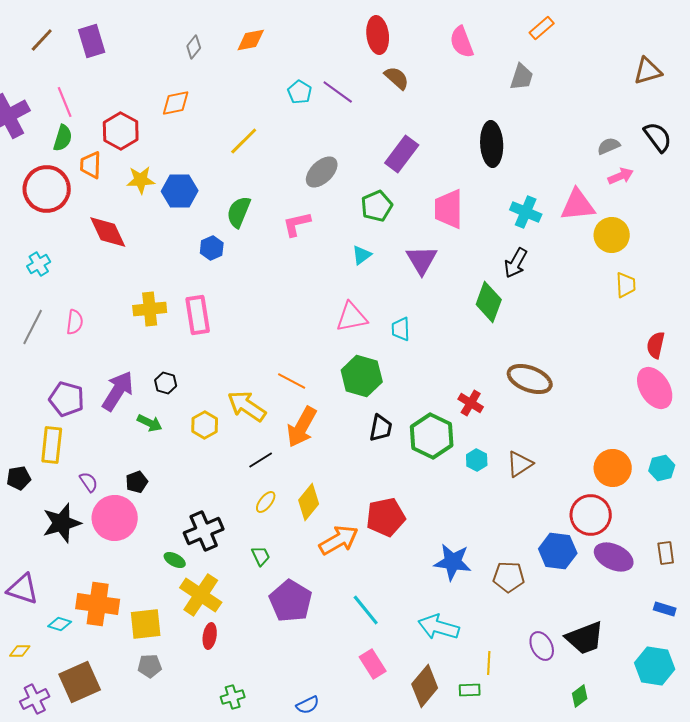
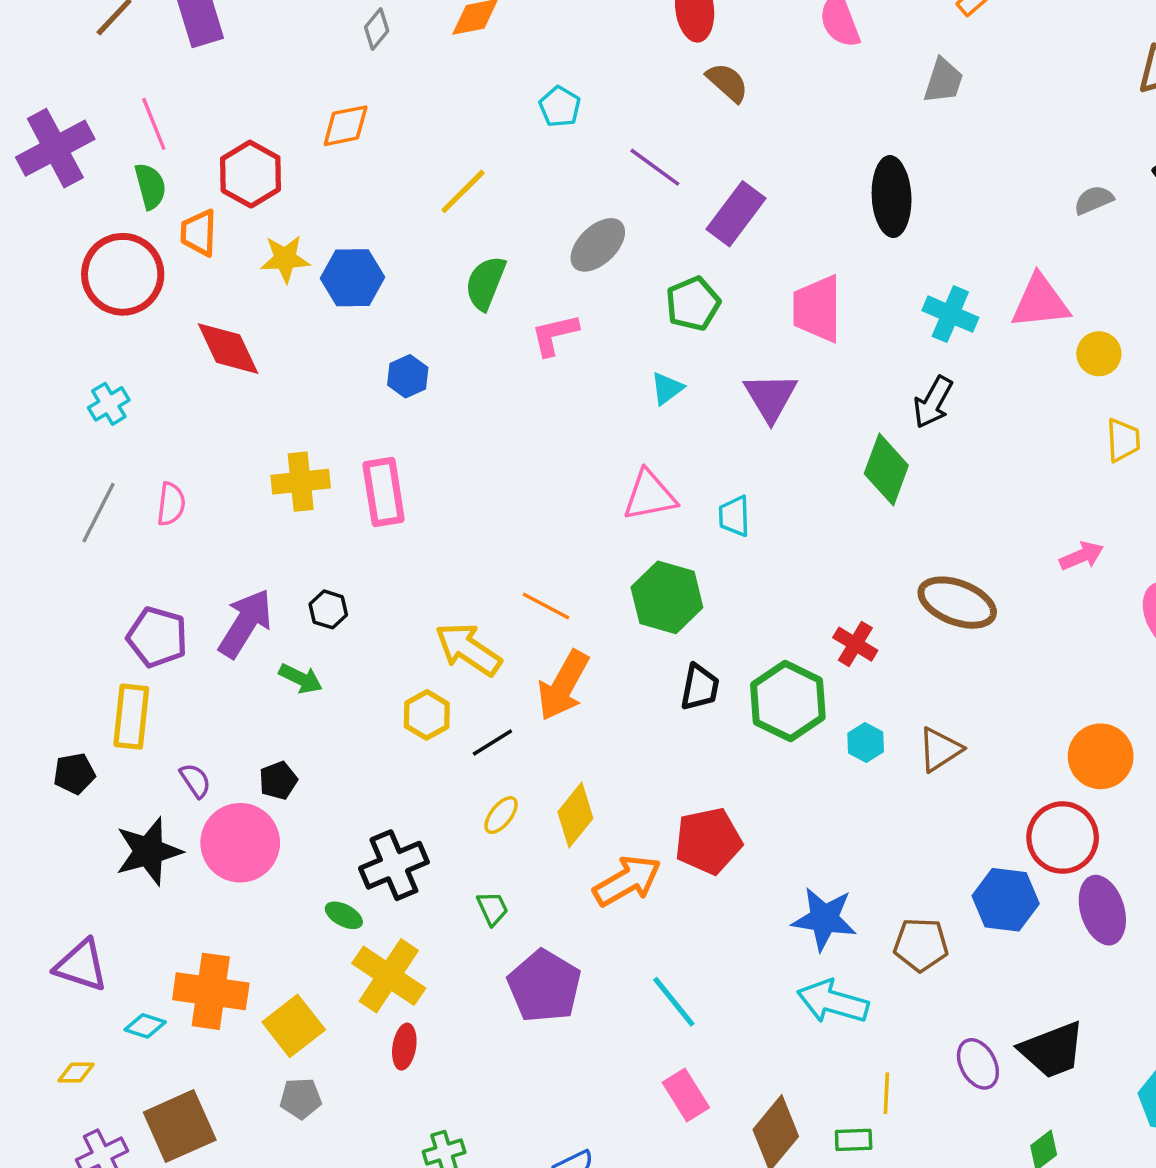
purple line: (338, 92) -> (655, 167), moved
green semicircle: (63, 138) -> (150, 186), turned -32
pink arrow: (621, 176) -> (1082, 556), moved
green semicircle: (239, 212) -> (486, 283), moved
yellow circle: (612, 235) -> (1099, 354), size x0.7
yellow hexagon: (205, 425) -> (427, 715), moved
purple ellipse: (614, 557) -> (1102, 910), turned 48
yellow square: (146, 624) -> (294, 1026), turned -32
cyan arrow: (439, 627) -> (833, 1002), moved

